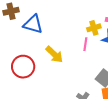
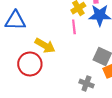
red circle: (23, 67) -> (30, 64), moved

